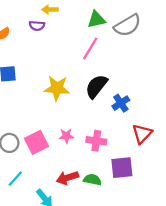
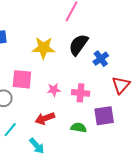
pink square: (36, 142) -> (22, 79), moved, turned 35
red arrow: (67, 178) -> (45, 118), moved

